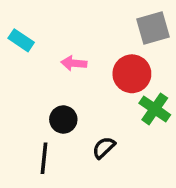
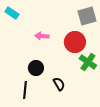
cyan rectangle: (21, 40) -> (12, 13), moved
black semicircle: (104, 148) -> (59, 84), turned 104

